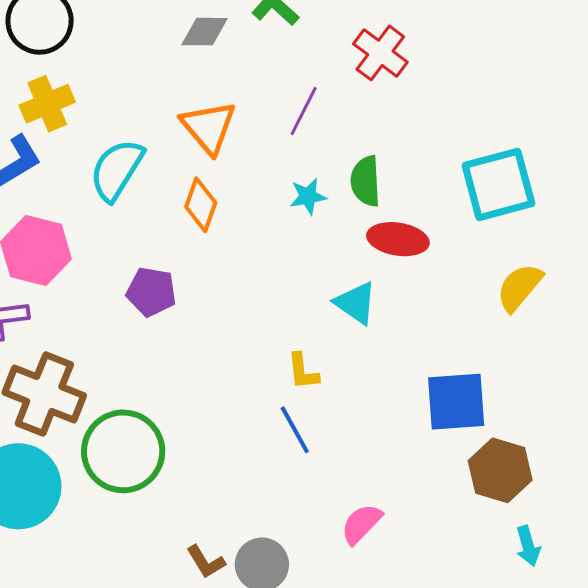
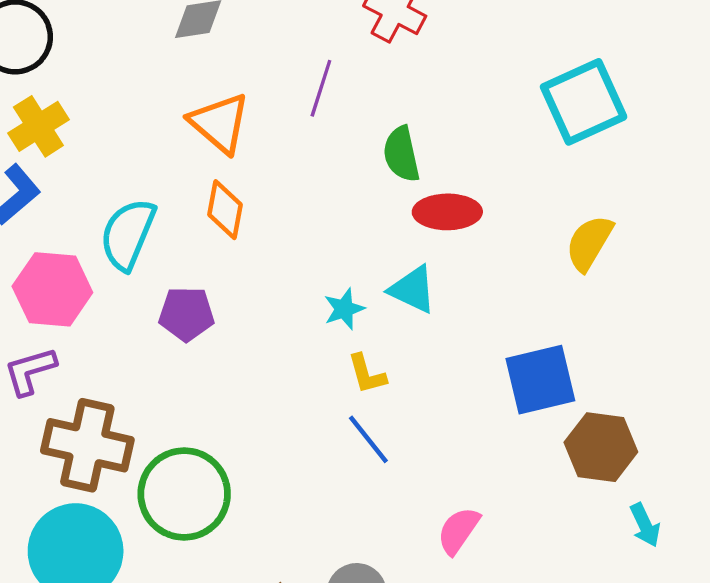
cyan semicircle: (117, 170) -> (128, 234), moved
cyan square: (498, 184) -> (584, 102), moved
cyan star: (308, 196) -> (344, 309), moved

